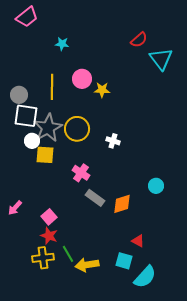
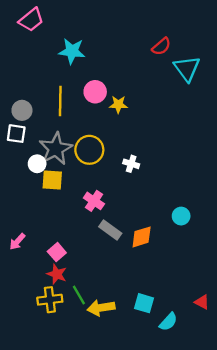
cyan star: (62, 44) -> (72, 51), size x1.6
white square: (26, 116) -> (16, 134), moved, size x0.7
red triangle: (138, 241) -> (202, 302), moved
cyan semicircle: (145, 277) -> (168, 322), size x0.7

